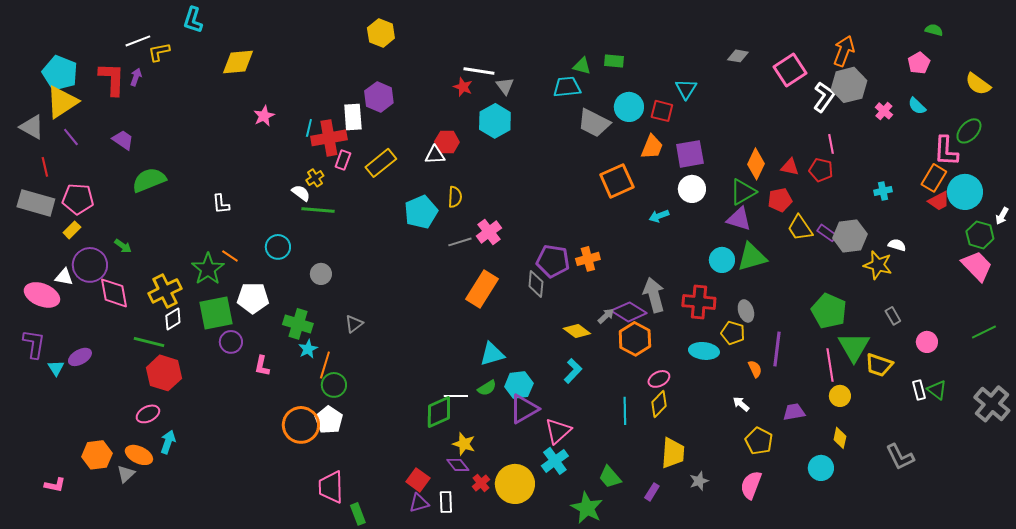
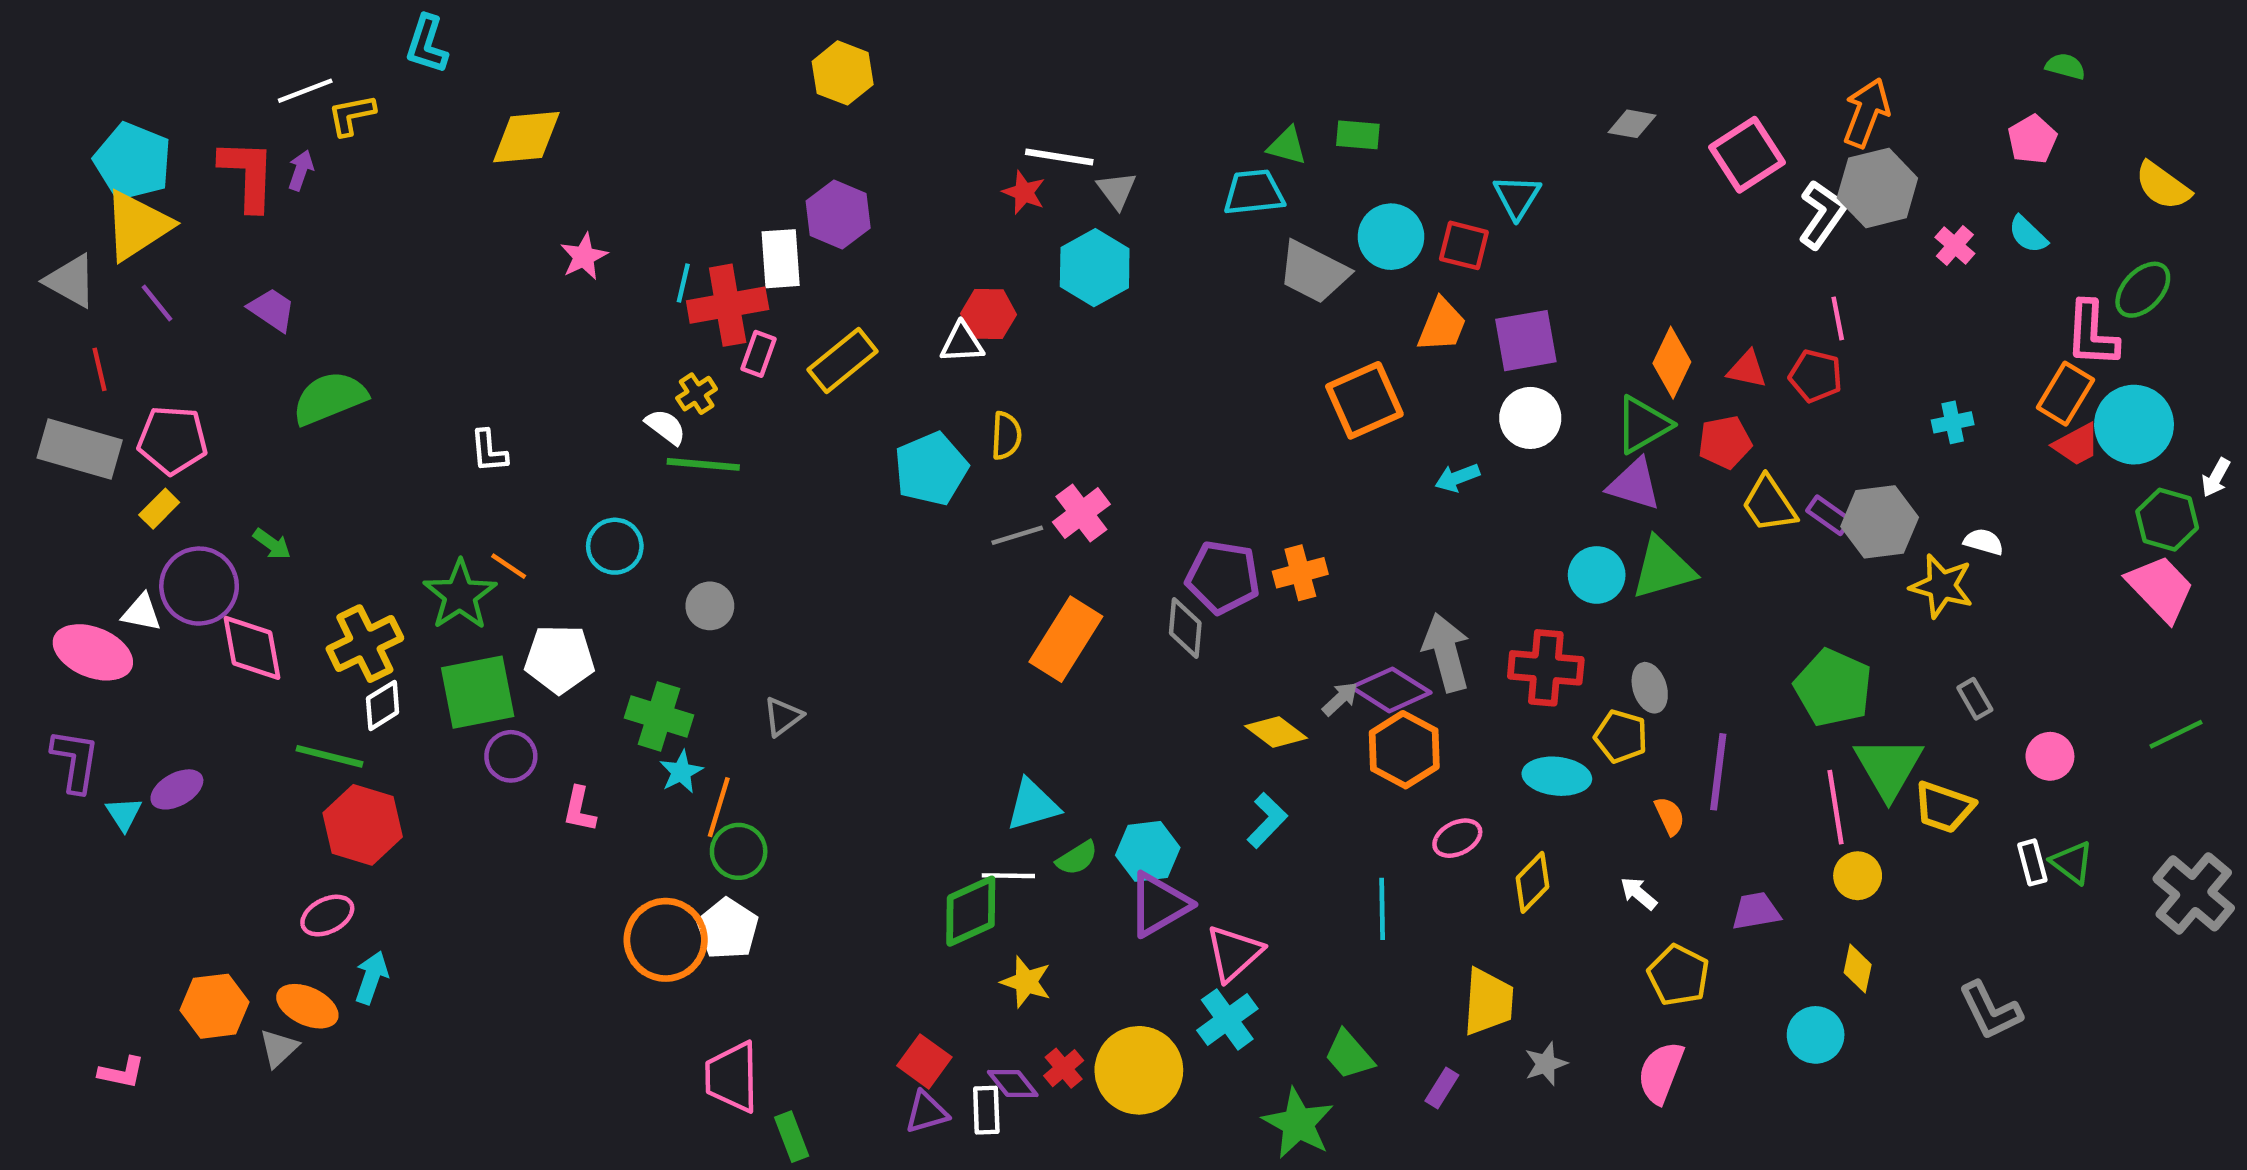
cyan triangle: (492, 354) -> (1033, 805), moved
yellow diamond: (659, 404) -> (1532, 882), moved
purple diamond: (458, 465) -> (1013, 1084), moved

